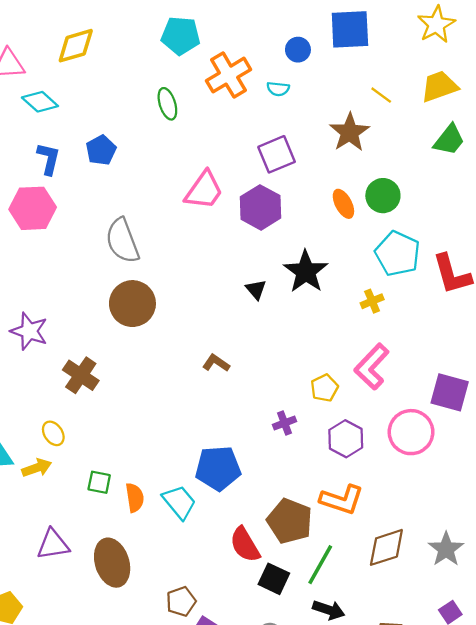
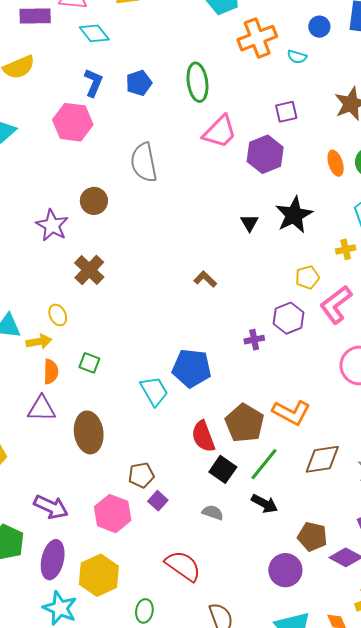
green ellipse: (167, 104) -> (197, 82), moved, size x1.4
purple square: (277, 154) -> (286, 112), size x0.7
brown circle: (132, 304) -> (94, 201), moved, size x0.7
yellow pentagon: (324, 388) -> (307, 277), moved
purple hexagon: (346, 439) -> (289, 318), moved
orange semicircle: (135, 498) -> (51, 372), moved

